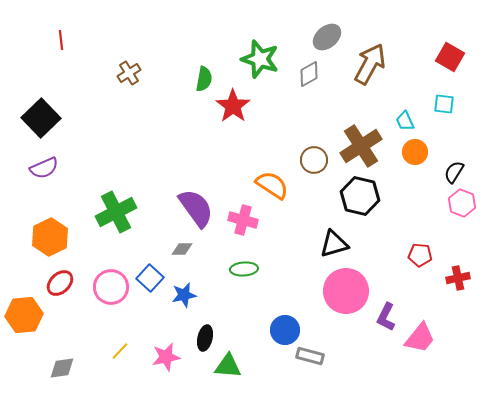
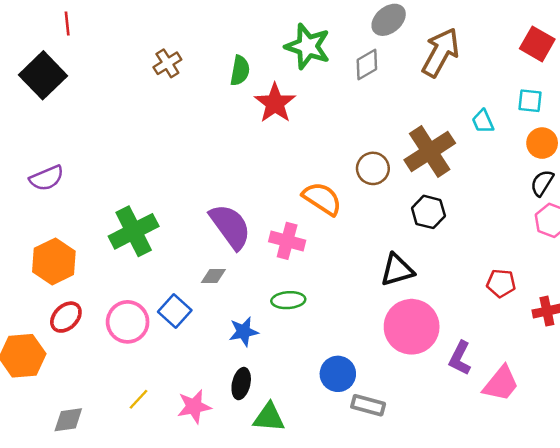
brown cross: (129, 73) -> (167, 63), moved
black square: (41, 118) -> (43, 75), moved
orange circle: (415, 152) -> (542, 143), moved
black hexagon: (360, 196) -> (428, 212), size x0.7
blue star: (184, 295) -> (244, 332), moved

